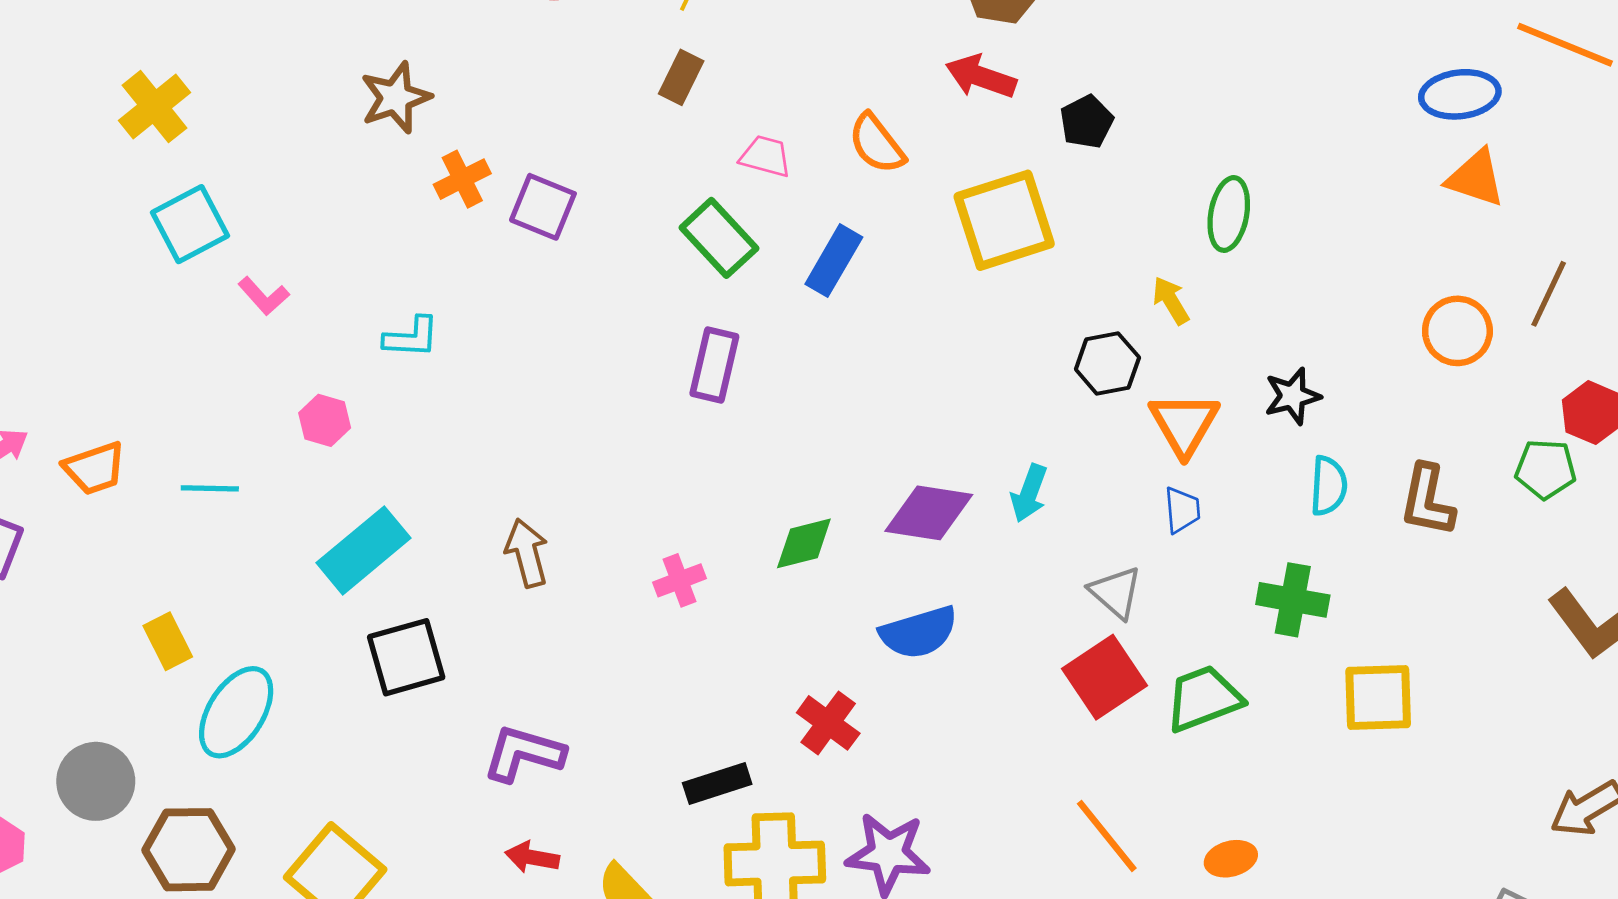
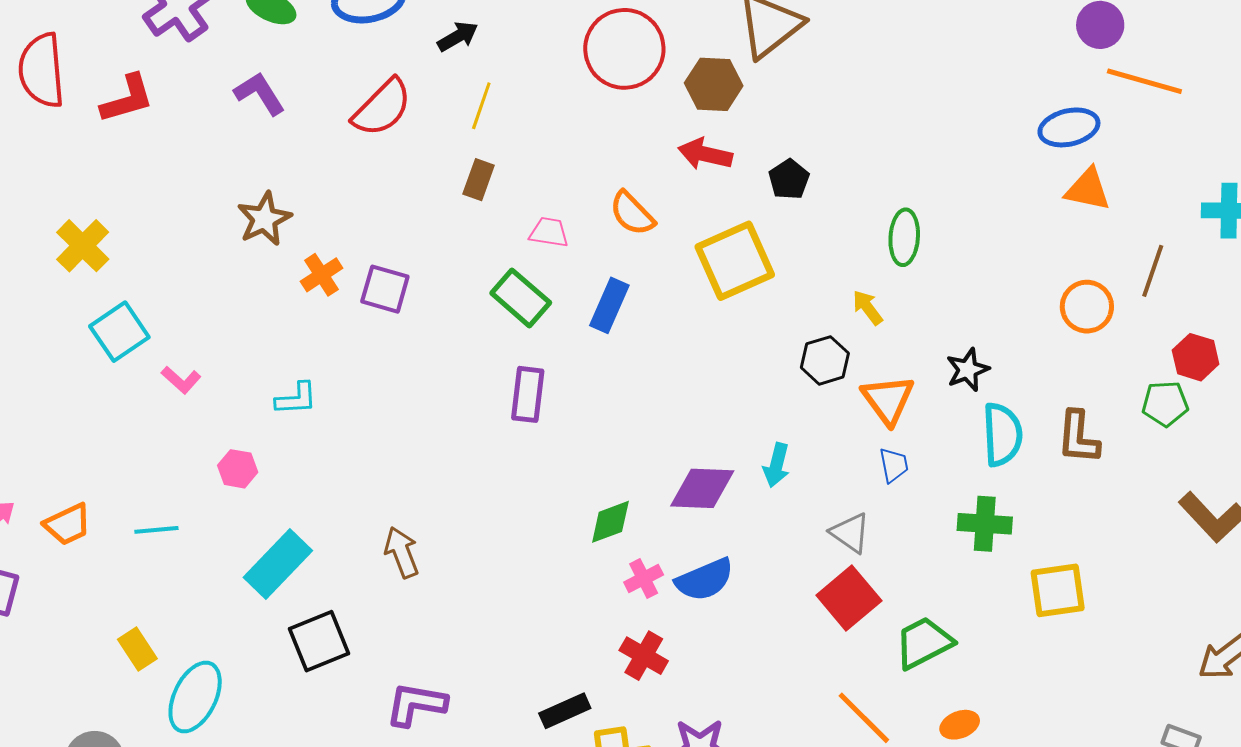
cyan semicircle: (1329, 486) -> (1002, 434), size x1.4
pink cross: (680, 580) -> (644, 579), moved
green trapezoid: (1204, 699) -> (924, 643), moved

